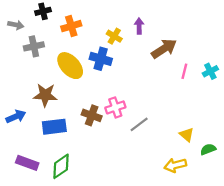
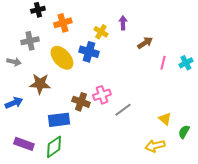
gray arrow: (16, 25) -> (14, 62), moved
brown arrow: (164, 49) -> (145, 43), size x0.7
blue rectangle: (54, 127) -> (59, 120), moved
green semicircle: (208, 149) -> (184, 132), turned -40

